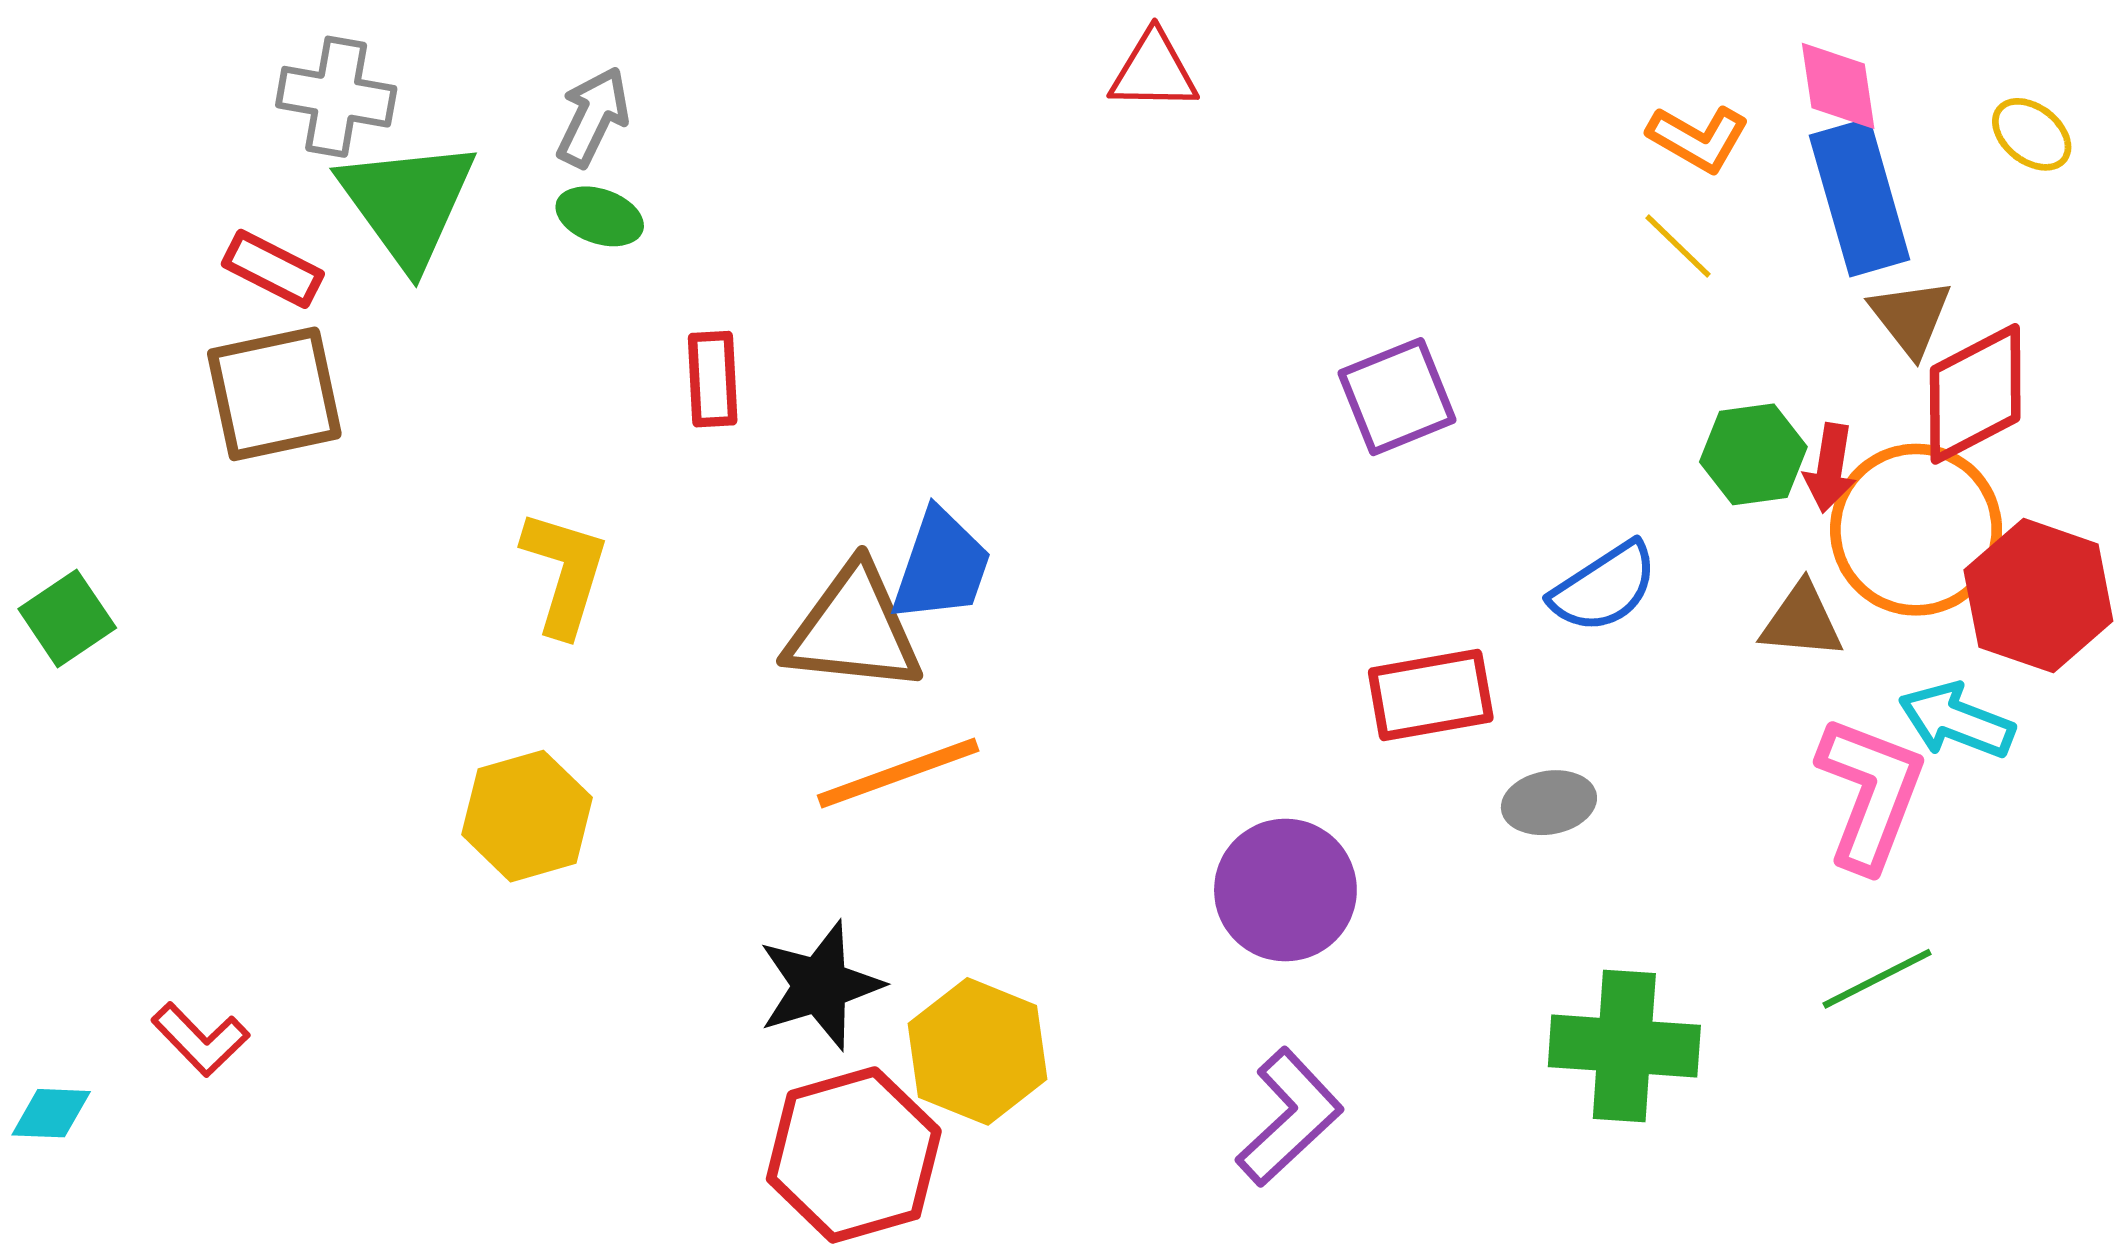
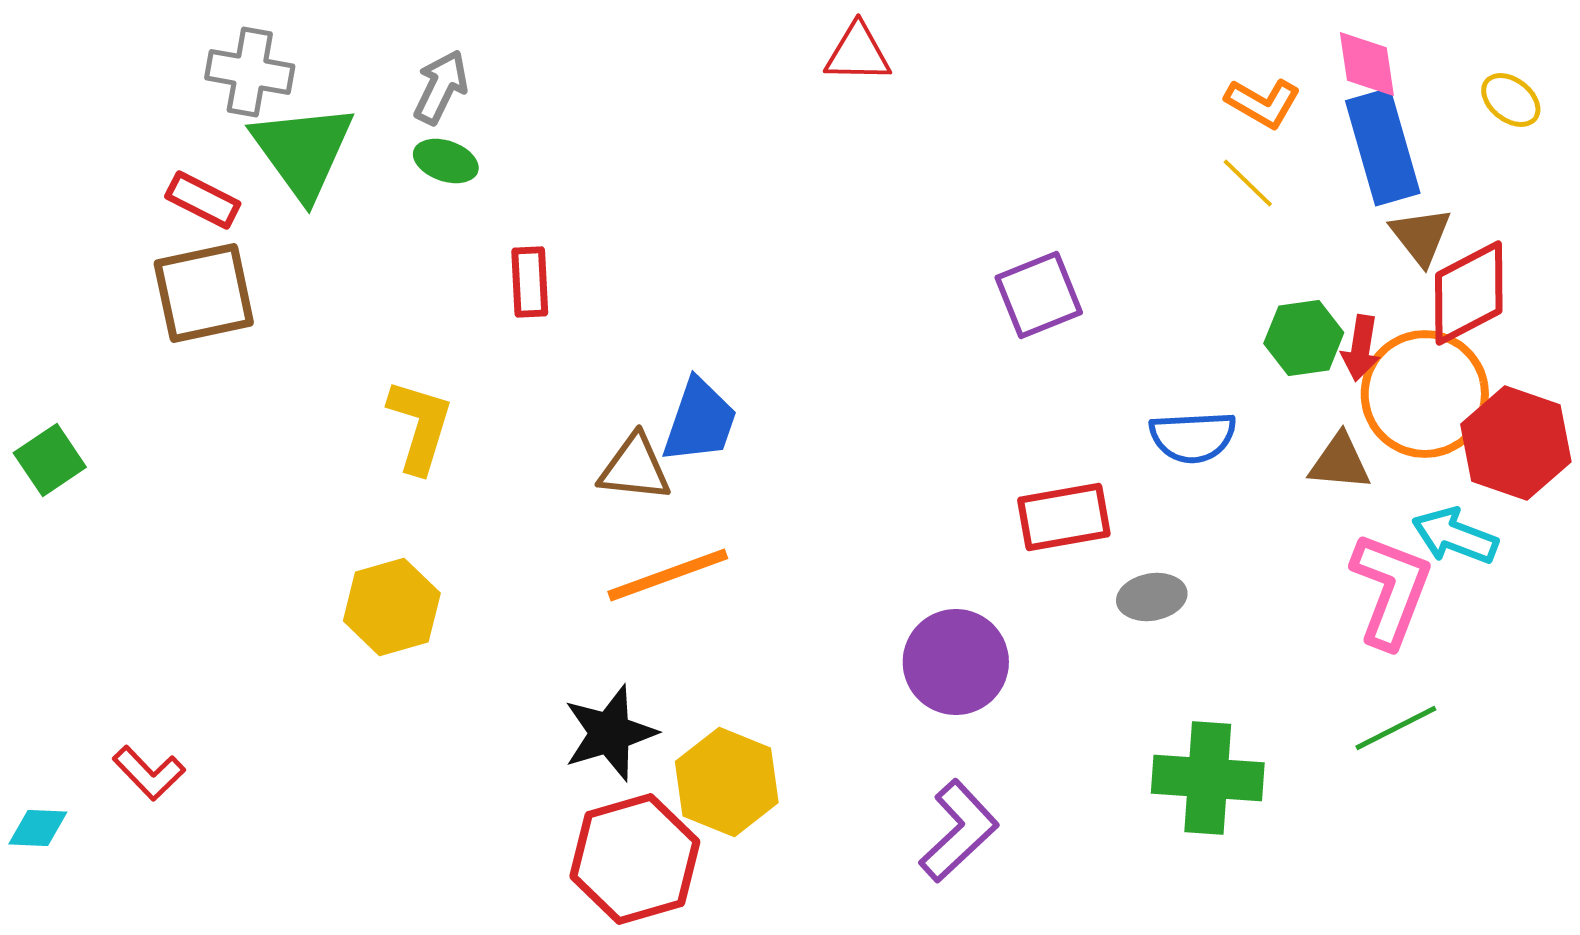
blue semicircle: (1604, 587) -> (1193, 437), turned 30
brown triangle: (854, 629) -> (635, 468), size x0.7

